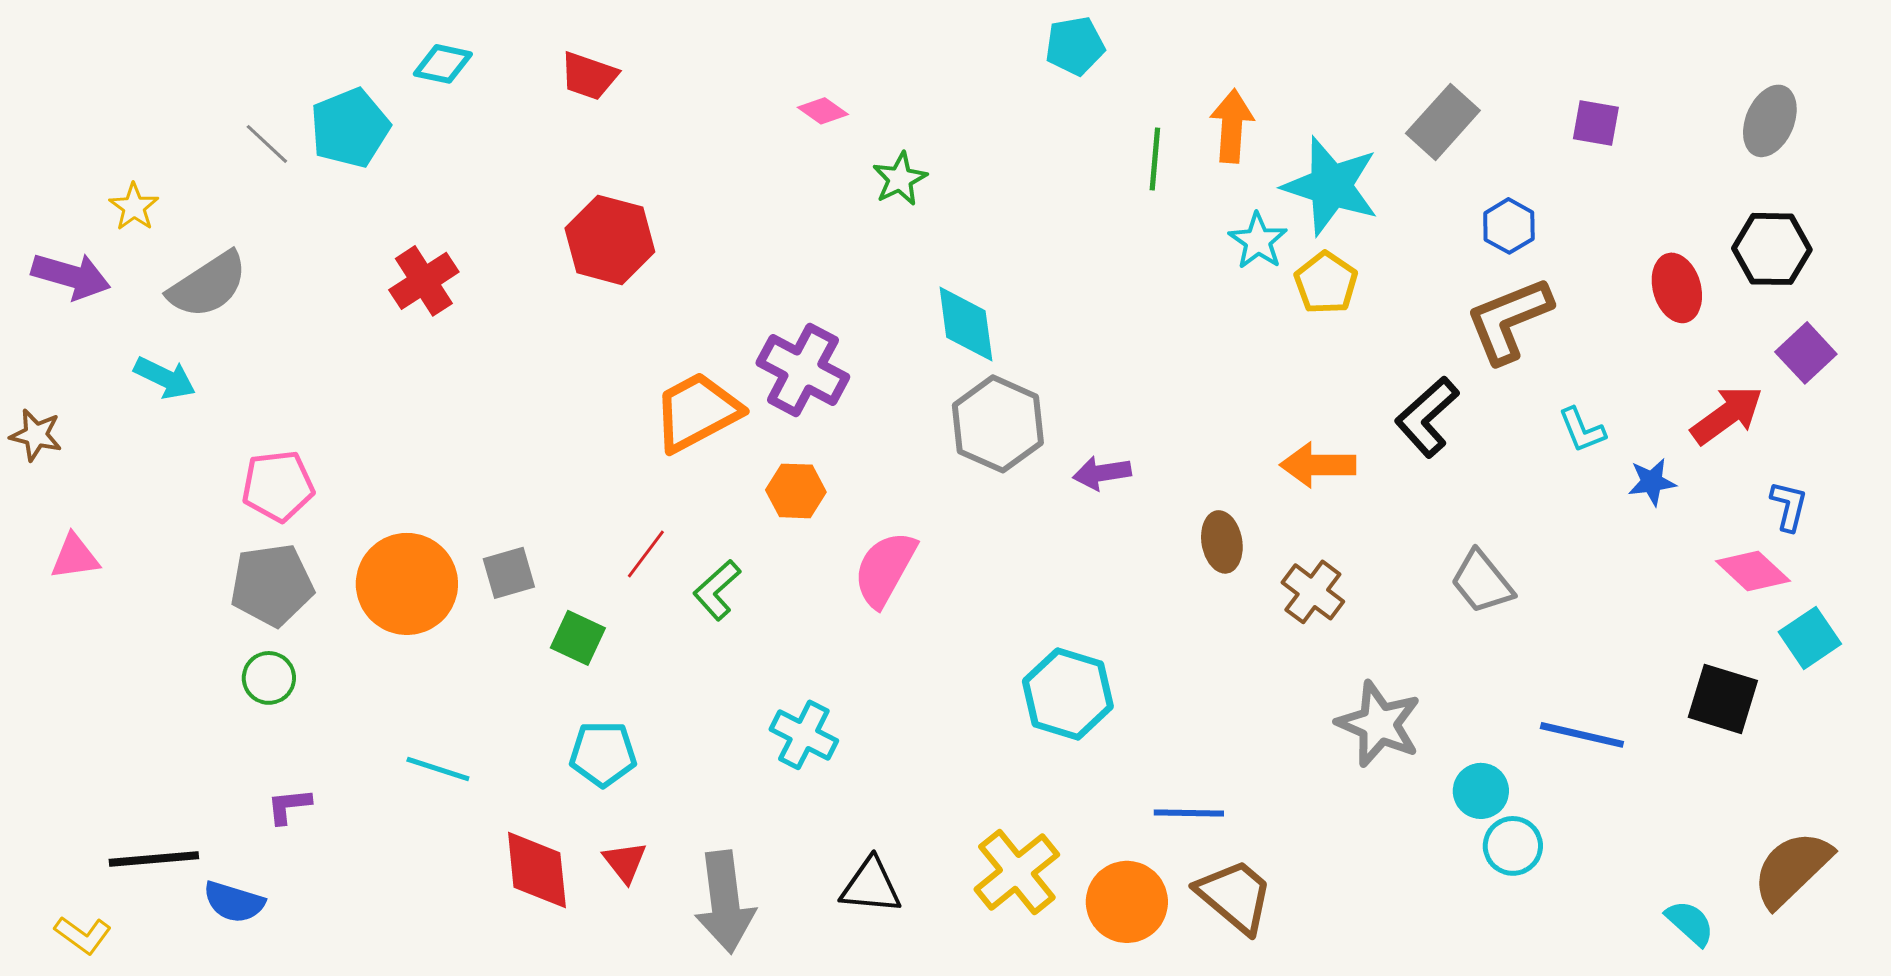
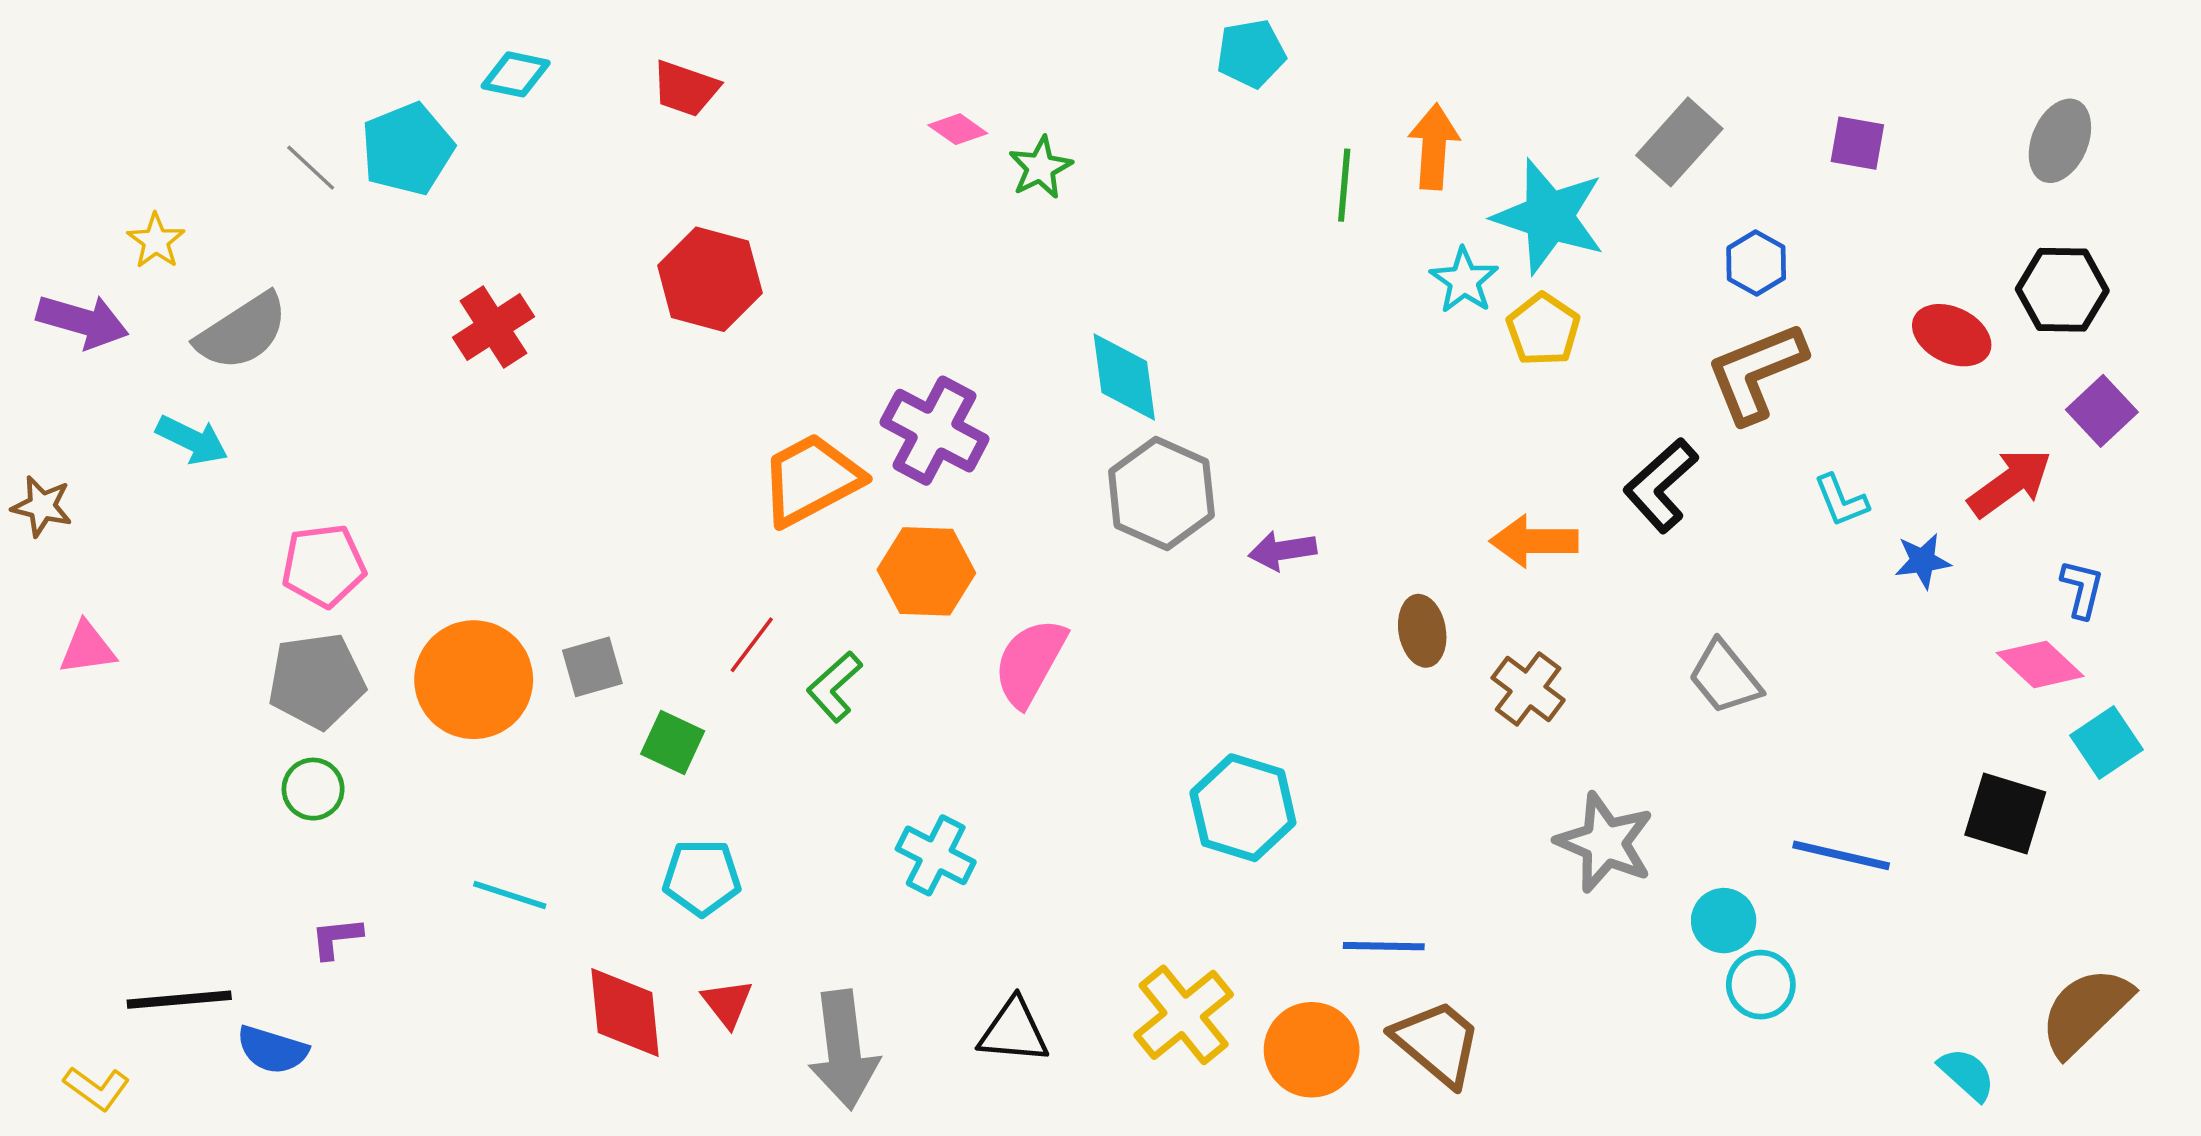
green star: (900, 179) -> (1040, 168), moved
red ellipse: (1677, 288) -> (1952, 335), turned -48
orange hexagon: (796, 491) -> (926, 571), size x1.4

